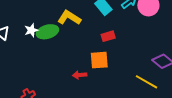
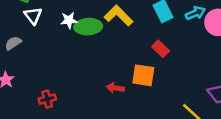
red rectangle: (108, 36) -> (161, 49), turned 48

